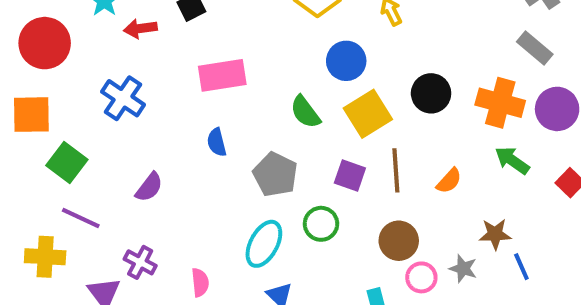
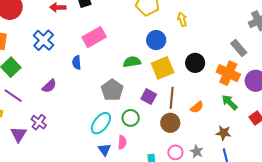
gray rectangle: (535, 48) -> (239, 48), moved
pink rectangle: (222, 75) -> (94, 37), turned -30
green semicircle: (305, 112) -> (132, 62), turned 108
blue semicircle: (217, 142) -> (77, 63), moved
brown star: (495, 234) -> (224, 133), moved
brown circle: (399, 241) -> (170, 123), moved
pink semicircle: (200, 282) -> (122, 142), moved

